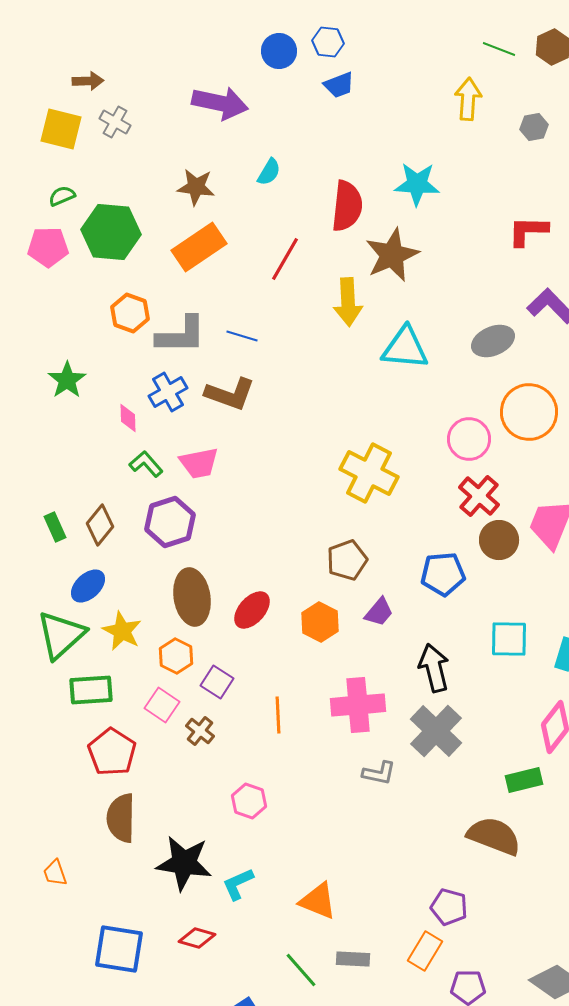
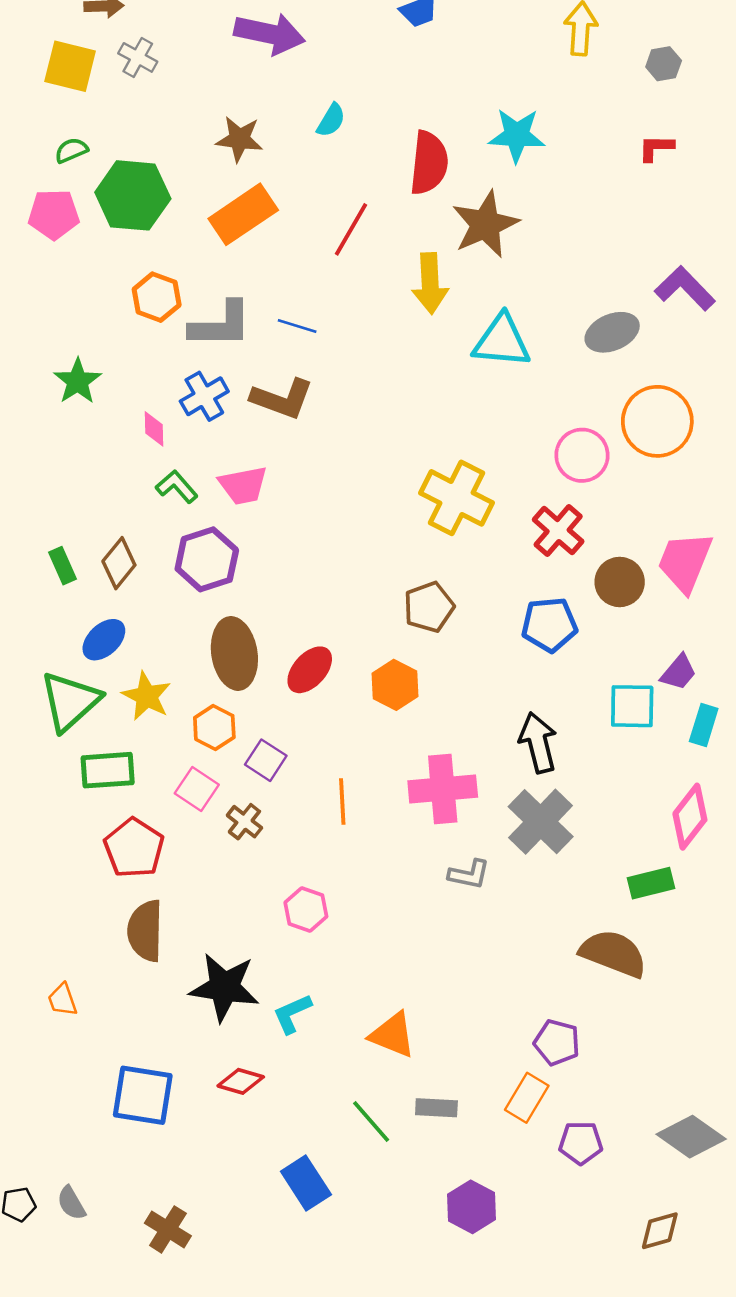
red L-shape: (528, 231) -> (656, 148), moved, size x0.7
red cross: (479, 496) -> (558, 531), moved
purple trapezoid: (379, 612) -> (679, 672), moved

